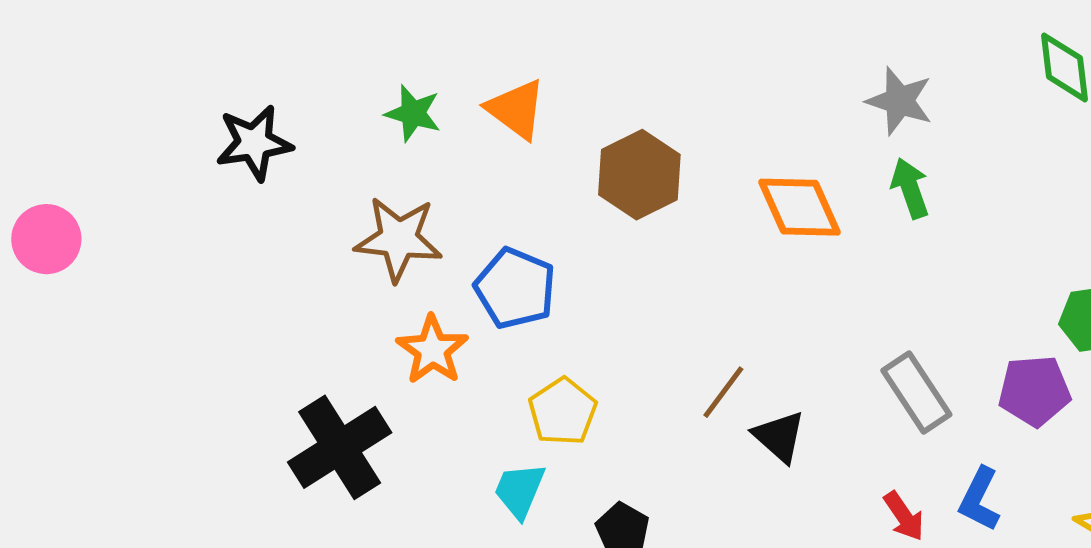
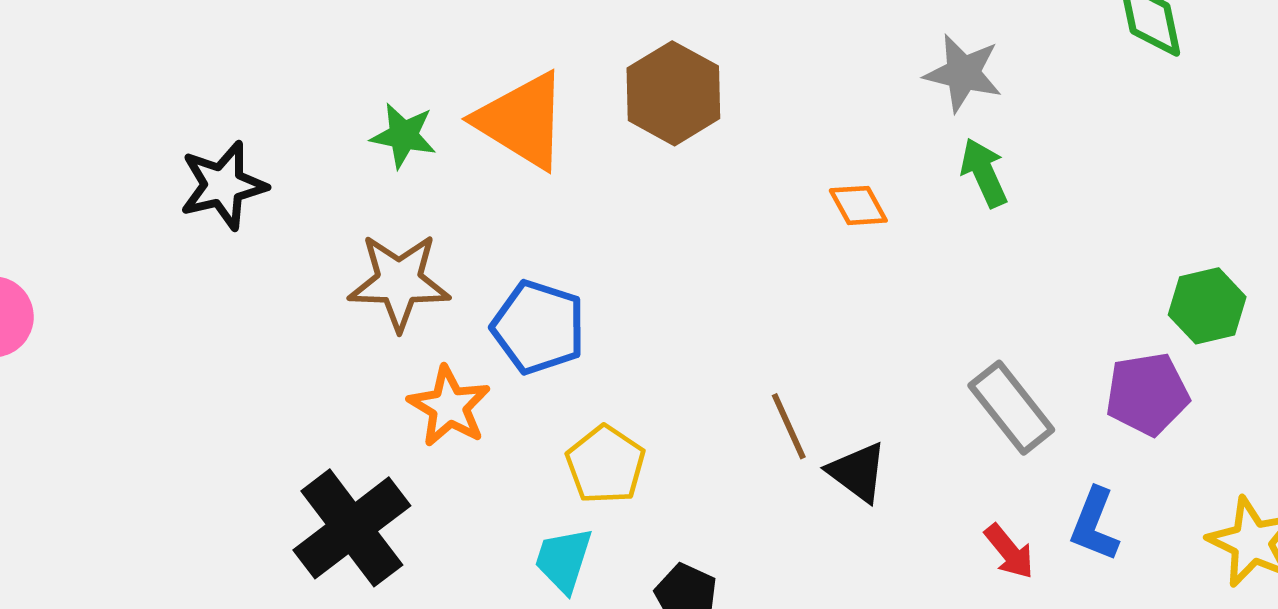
orange triangle: (516, 109) -> (522, 121), size x1.4
brown hexagon: (639, 175) -> (673, 93), moved
orange diamond: (800, 207) -> (858, 205), size x0.6
brown line: (723, 392) -> (789, 426), turned -56

